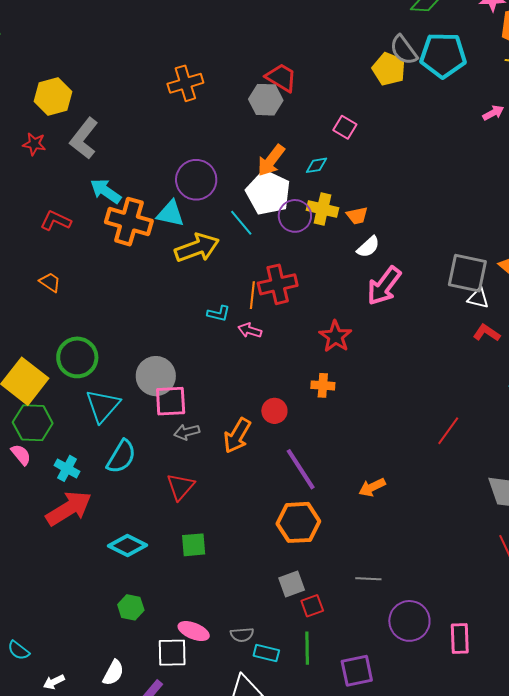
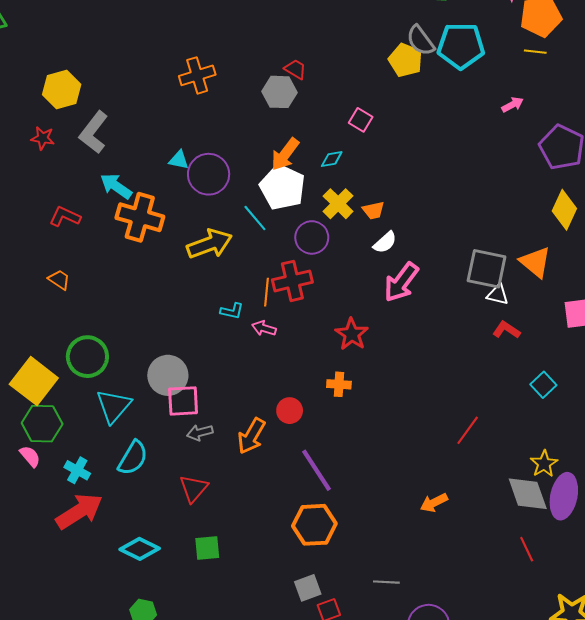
red trapezoid: (281, 78) -> (295, 69), size x0.7
yellow cross: (323, 209) -> (338, 204), turned 32
cyan triangle: (170, 214) -> (179, 160), moved, size x0.7
purple circle: (295, 216) -> (312, 237), moved
orange arrow: (372, 487) -> (434, 503), moved

